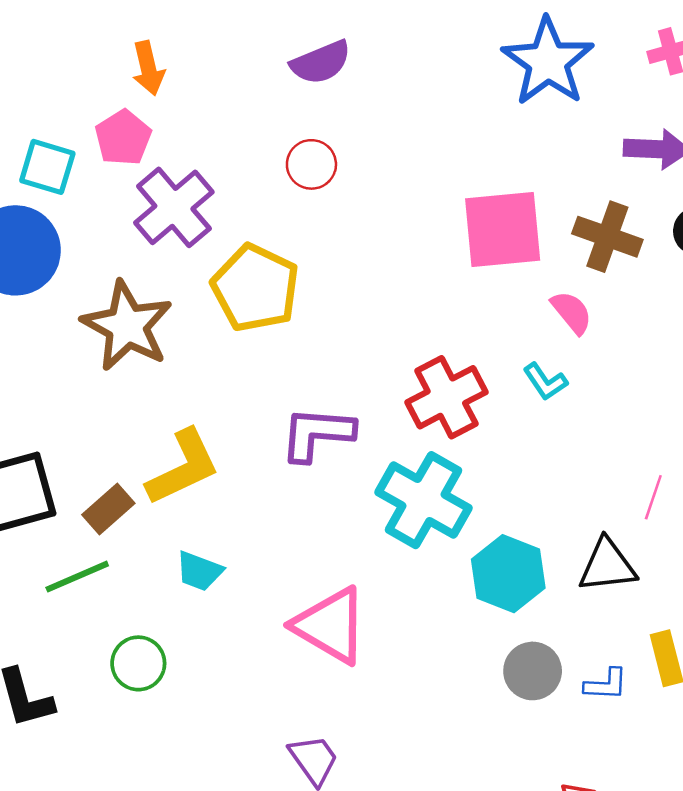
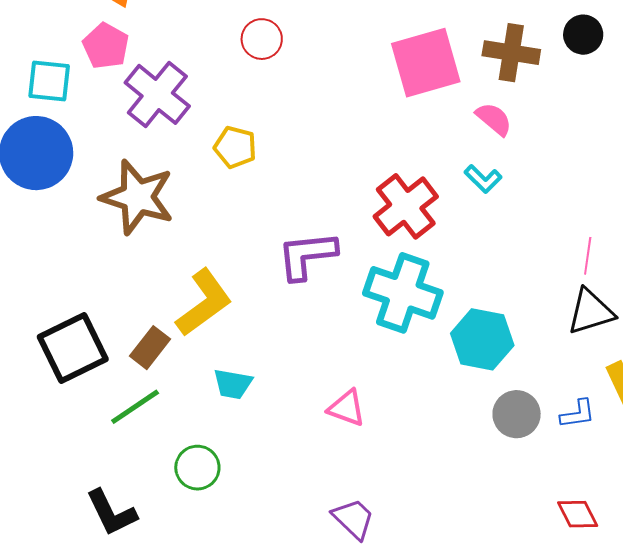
yellow pentagon: (255, 288) -> (235, 147), size x0.6
black triangle: (607, 566) -> (591, 312), moved
pink triangle: (330, 625) -> (347, 408), size x0.6

